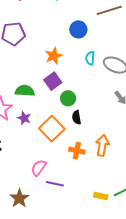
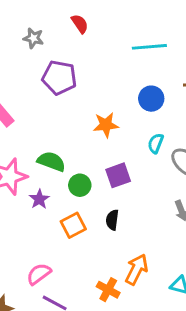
purple square: (53, 81) -> (118, 175), moved
green circle: (68, 98) -> (80, 185), moved
orange square: (52, 129) -> (73, 225), size x0.7
orange cross: (77, 151) -> (108, 290), moved

